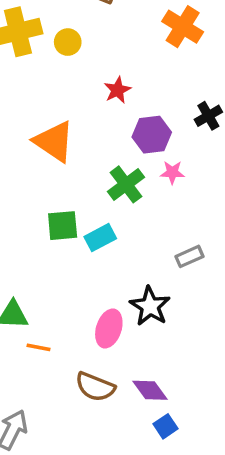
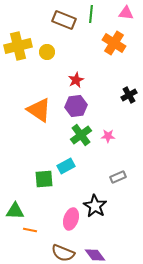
purple hexagon: (152, 135) -> (76, 106), moved
pink star: (172, 172) -> (108, 136), moved
green square: (63, 226) -> (44, 179), moved

